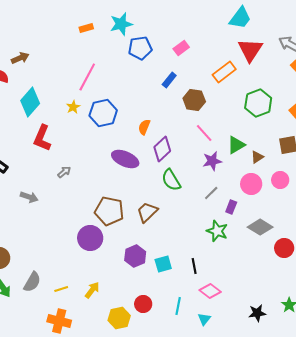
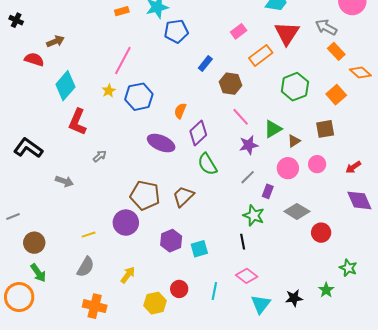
pink rectangle: (181, 48) -> (239, 31), moved
black line: (194, 266) -> (243, 242), moved
gray semicircle: (32, 282) -> (86, 267), moved
yellow line: (61, 289) -> (89, 235), moved
cyan triangle: (204, 319) -> (261, 304), moved, size x1.5

